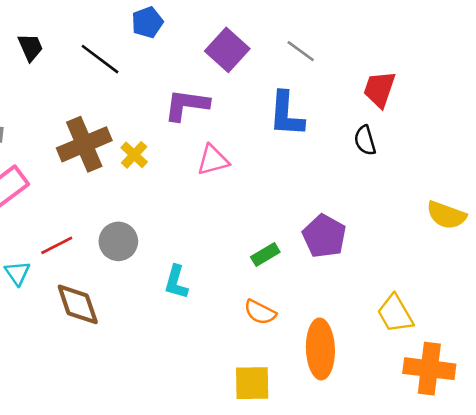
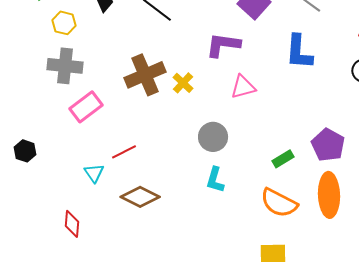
gray circle: (118, 241) -> (213, 137), moved
brown diamond: (78, 304) -> (140, 197), turned -45
orange semicircle: (260, 312) -> (279, 203), size x1.5
orange ellipse: (320, 349) -> (329, 195), moved

